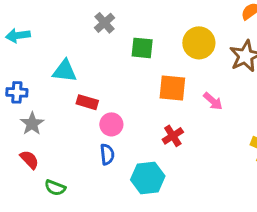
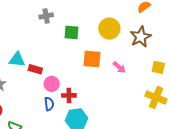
gray cross: (105, 23) -> (46, 16), turned 32
cyan triangle: (65, 71) -> (17, 60), moved
red cross: (173, 136) -> (69, 95), moved, turned 32

